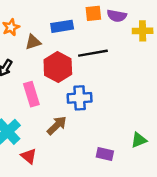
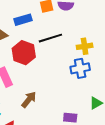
yellow cross: (143, 31) -> (85, 46), moved
blue cross: (80, 98) -> (80, 68), moved

